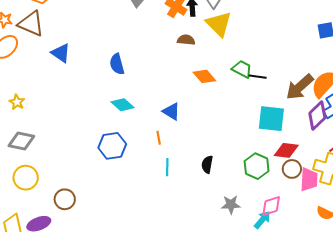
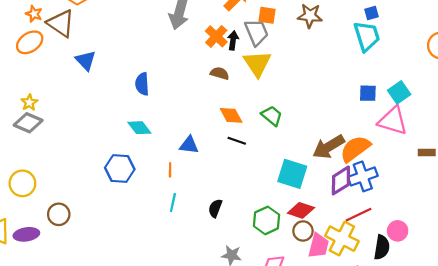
black line: (258, 77) -> (237, 141), moved
blue triangle: (171, 111) -> (189, 145), turned -36
gray diamond: (21, 141) -> (28, 123), moved

